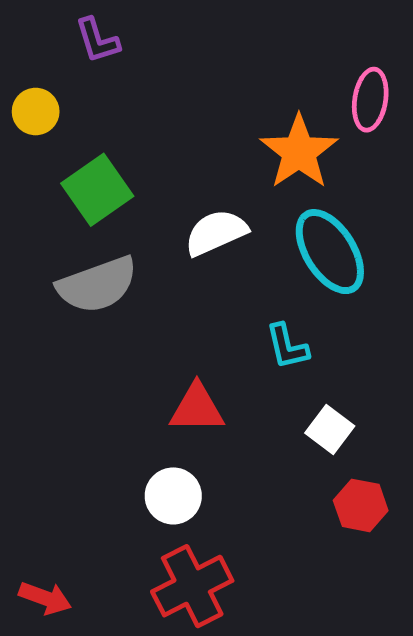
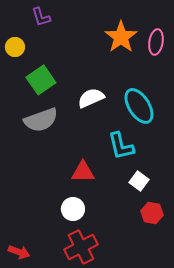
orange star: (299, 152) -> (121, 37), moved
cyan L-shape: (287, 346) -> (121, 146), size x1.4

